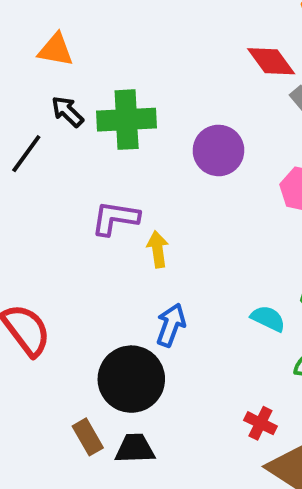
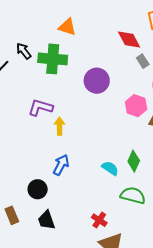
orange triangle: (56, 50) -> (67, 27), moved
black circle: (131, 379) -> (38, 189), size x0.6
black trapezoid: (135, 449) -> (46, 220), moved, turned -115

